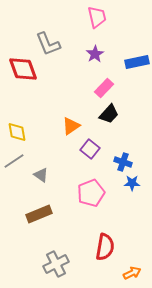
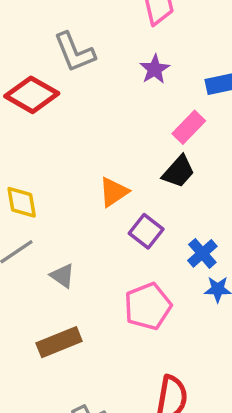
red diamond: (23, 69) -> (32, 95), turned -40
pink rectangle: (104, 88) -> (189, 127), moved
blue cross: (123, 162) -> (202, 253), turned 30

